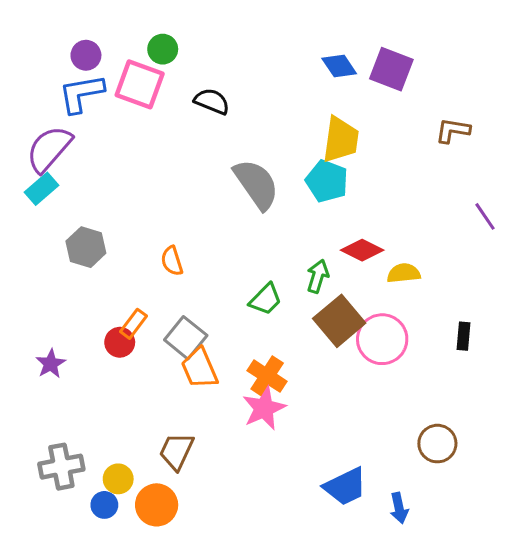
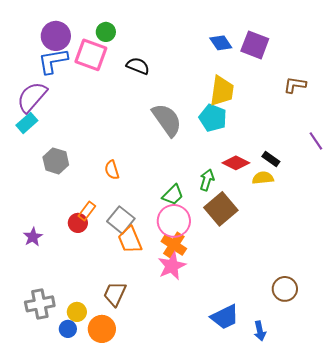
purple circle: (86, 55) -> (56, 36), size x1.5
black rectangle: (464, 336) -> (271, 159), moved, turned -60
pink circle: (382, 339) -> (174, 221), moved

